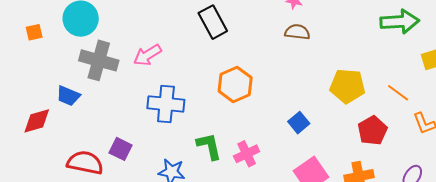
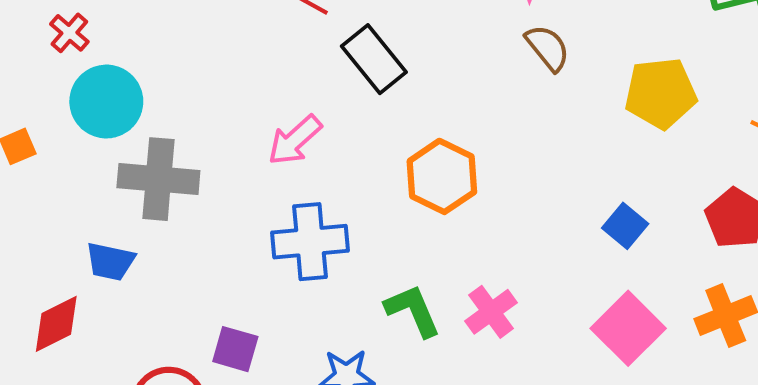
brown semicircle: (297, 32) -> (548, 48), turned 55
pink arrow: (147, 55) -> (295, 140), moved
yellow pentagon: (347, 86) -> (661, 93), moved
blue square: (299, 123) -> (625, 226), moved

